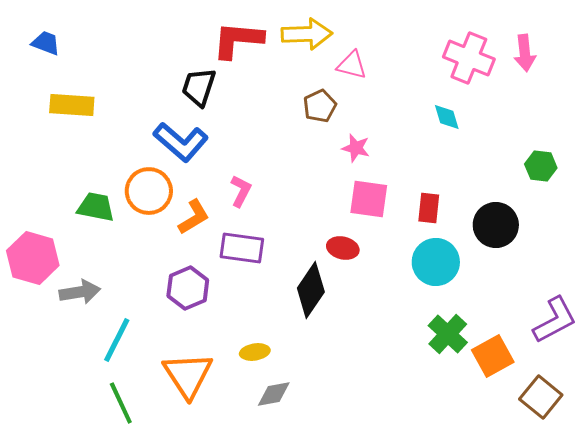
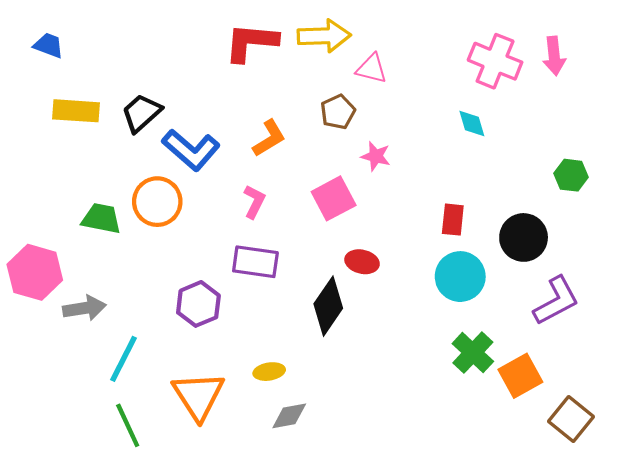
black trapezoid: (199, 87) -> (141, 113), moved, turned 30
pink square: (369, 199) -> (334, 198), moved, turned -36
orange L-shape: (194, 217) -> (269, 138), moved
purple L-shape: (555, 320) -> (556, 301), moved

